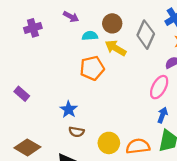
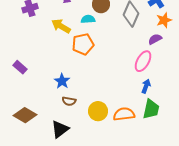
cyan semicircle: (90, 36) -> (88, 19), moved
yellow arrow: (116, 48) -> (61, 26), moved

